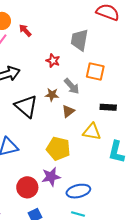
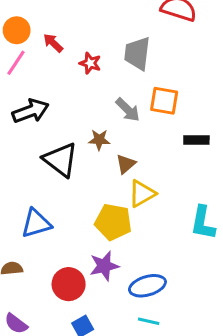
red star: (53, 61) -> (90, 63), moved
gray arrow: (72, 86) -> (128, 110), moved
black rectangle: (108, 107) -> (196, 140), moved
yellow triangle: (92, 132) -> (142, 194), moved, turned -36

